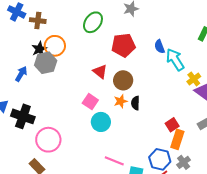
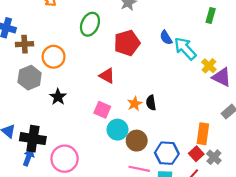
brown cross: (38, 21) -> (25, 44), moved
black star: (39, 49) -> (58, 97), moved
gray hexagon: (46, 63) -> (30, 78), moved
blue arrow: (21, 74) -> (28, 157), moved
brown circle: (123, 80) -> (137, 141), moved
red square: (172, 125) -> (196, 154), moved
blue hexagon: (160, 159) -> (167, 153), moved

